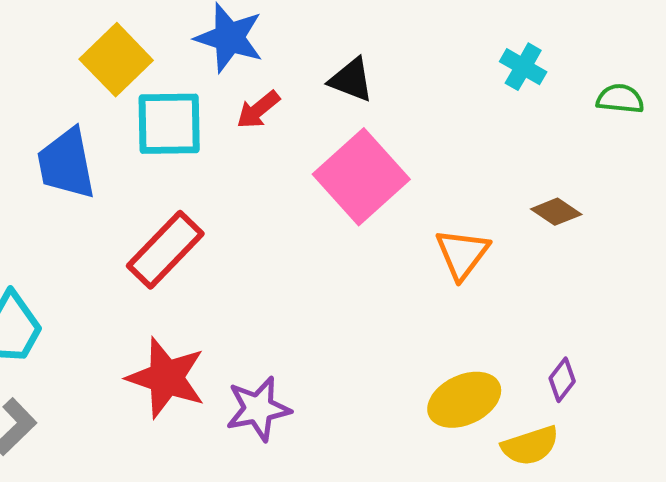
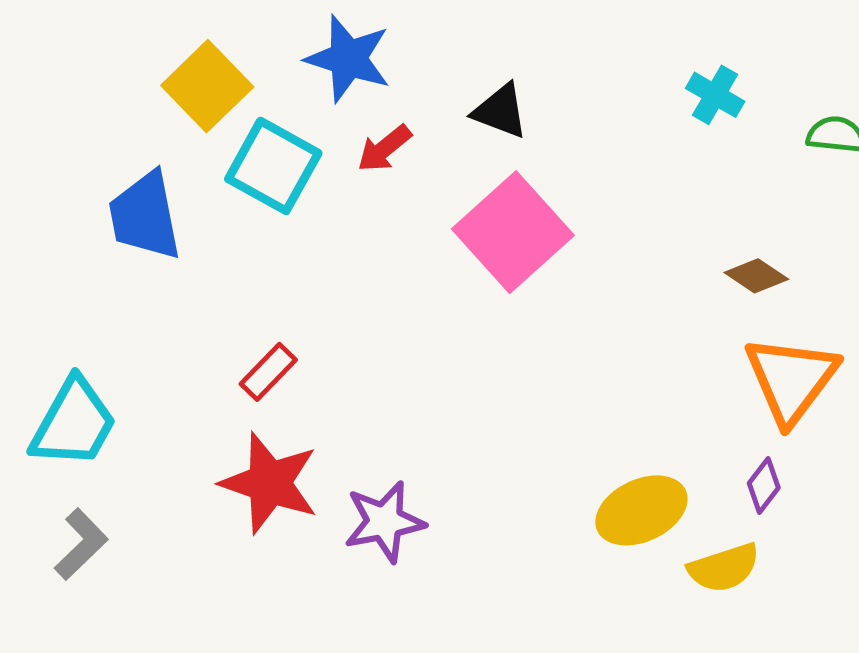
cyan square: (169, 124) -> (273, 166), turned 30
red rectangle: (165, 250) -> (268, 372), moved, size x0.6
orange triangle: (462, 254) -> (791, 379), moved, size x1.4

